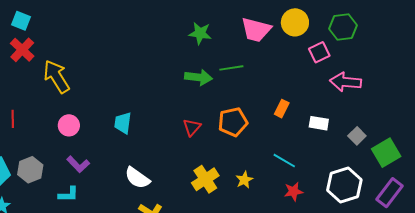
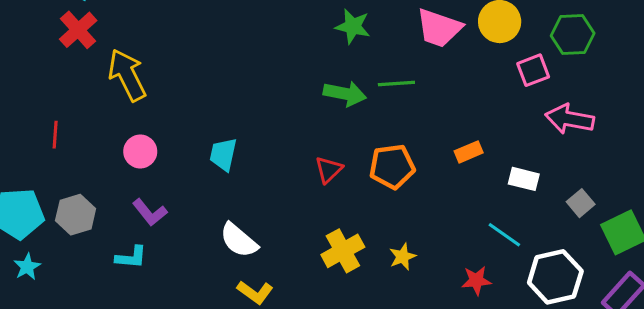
orange rectangle: (282, 109) -> (469, 152), turned 36
cyan line: (284, 161) -> (504, 235), moved

